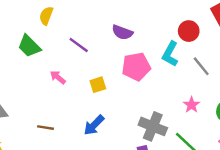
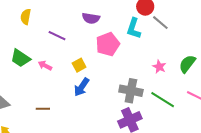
green trapezoid: (29, 46) -> (20, 58), moved
gray line: (201, 66) -> (160, 23), moved
blue arrow: (94, 125) -> (82, 87), moved

